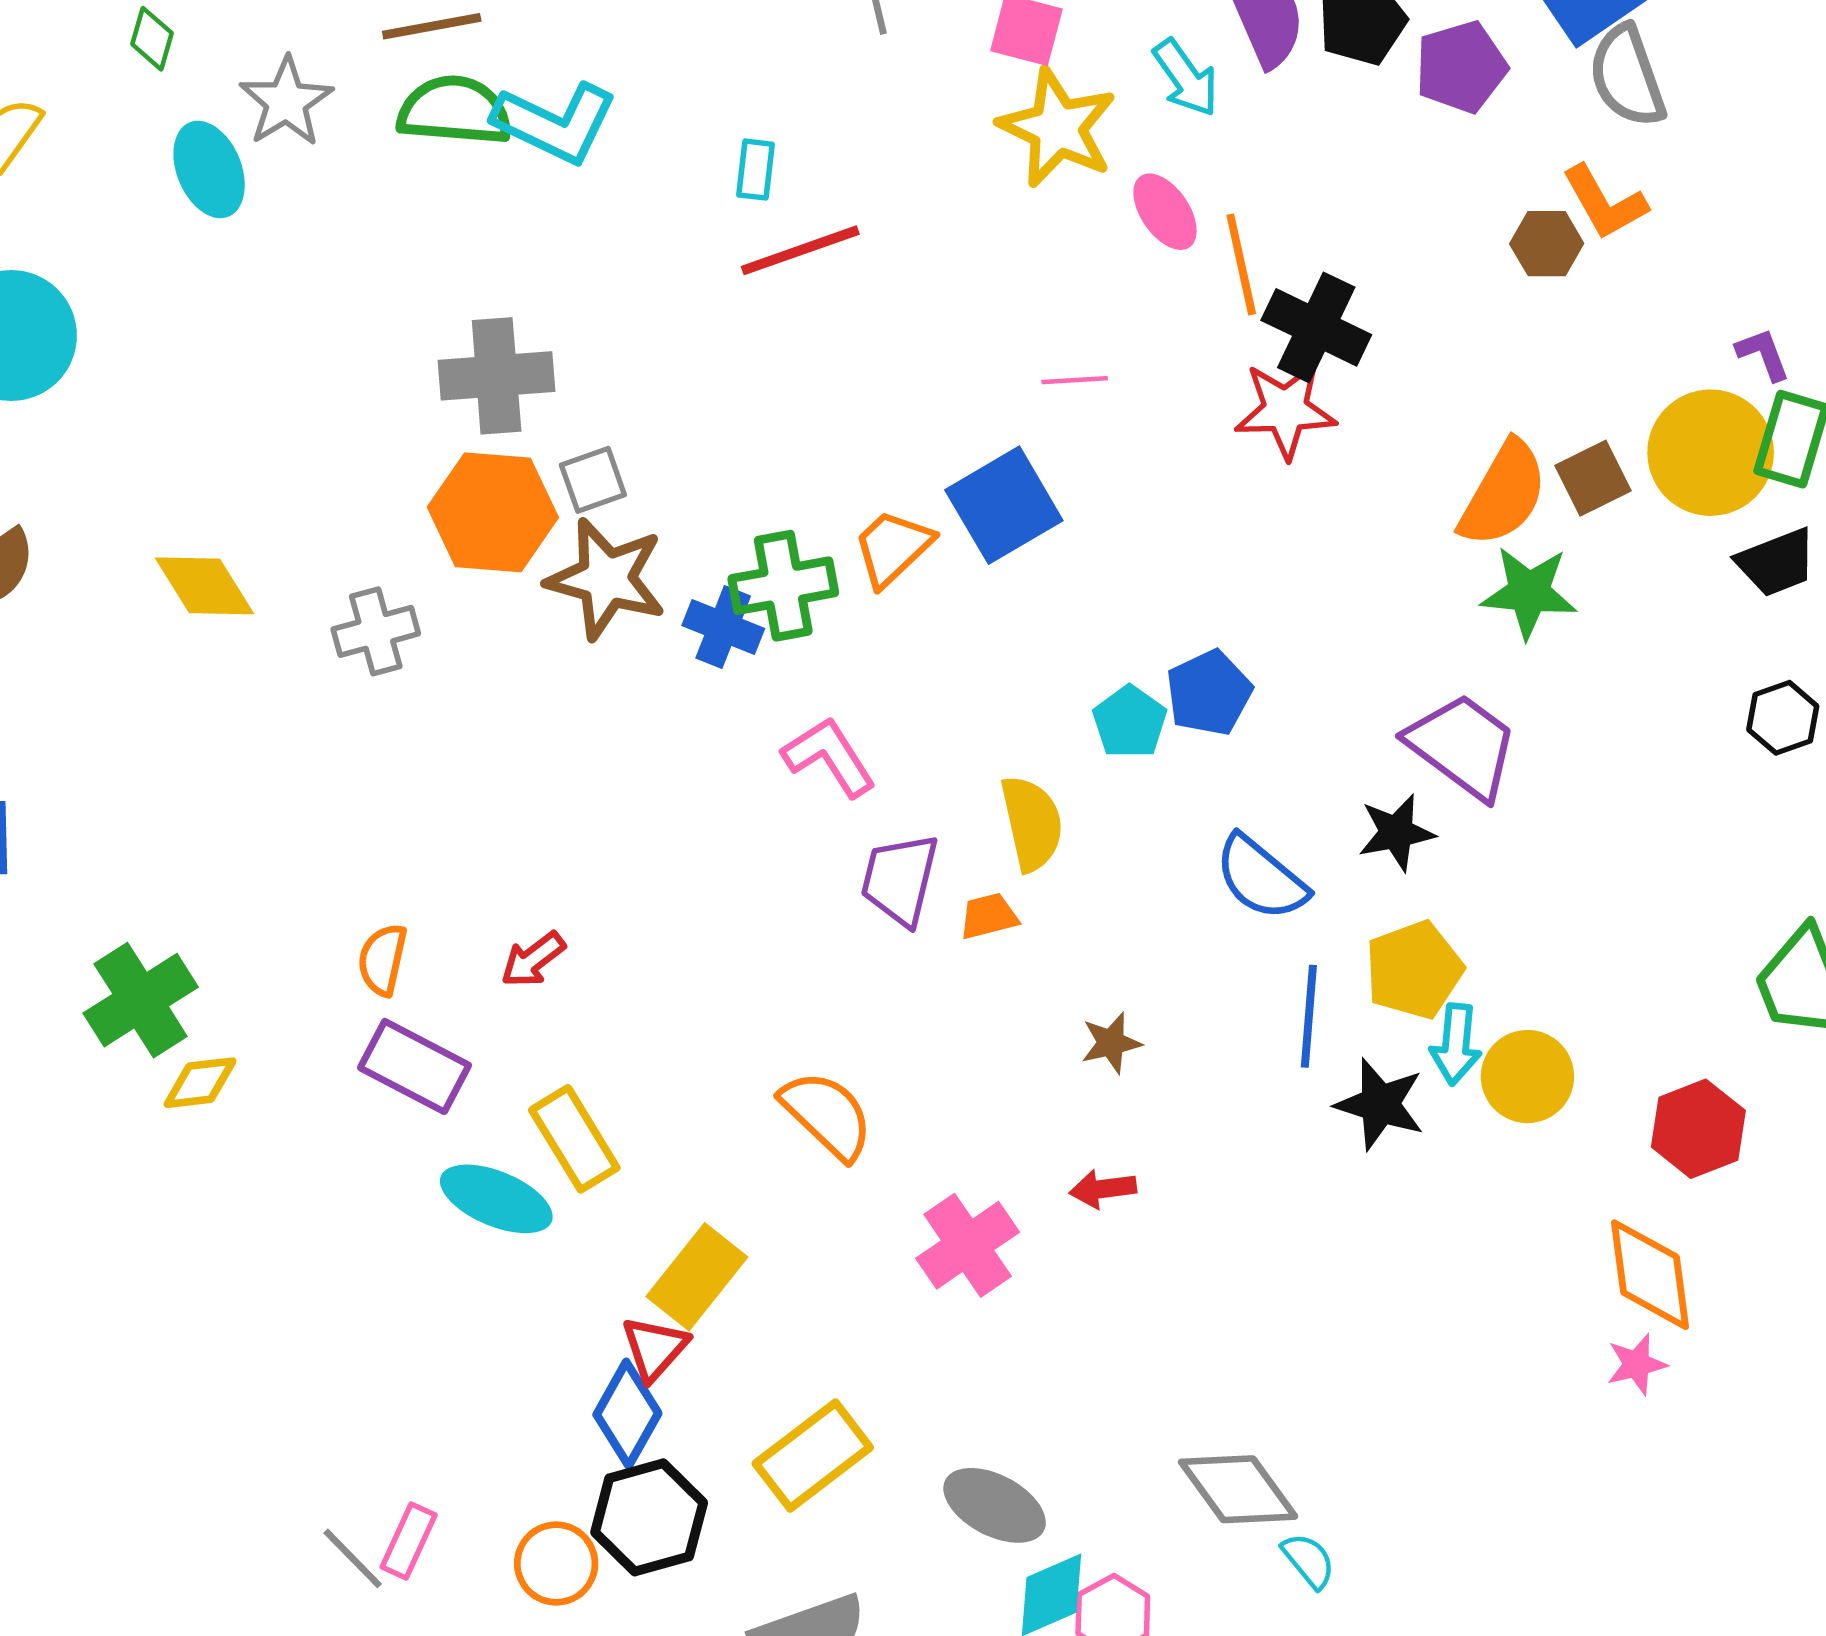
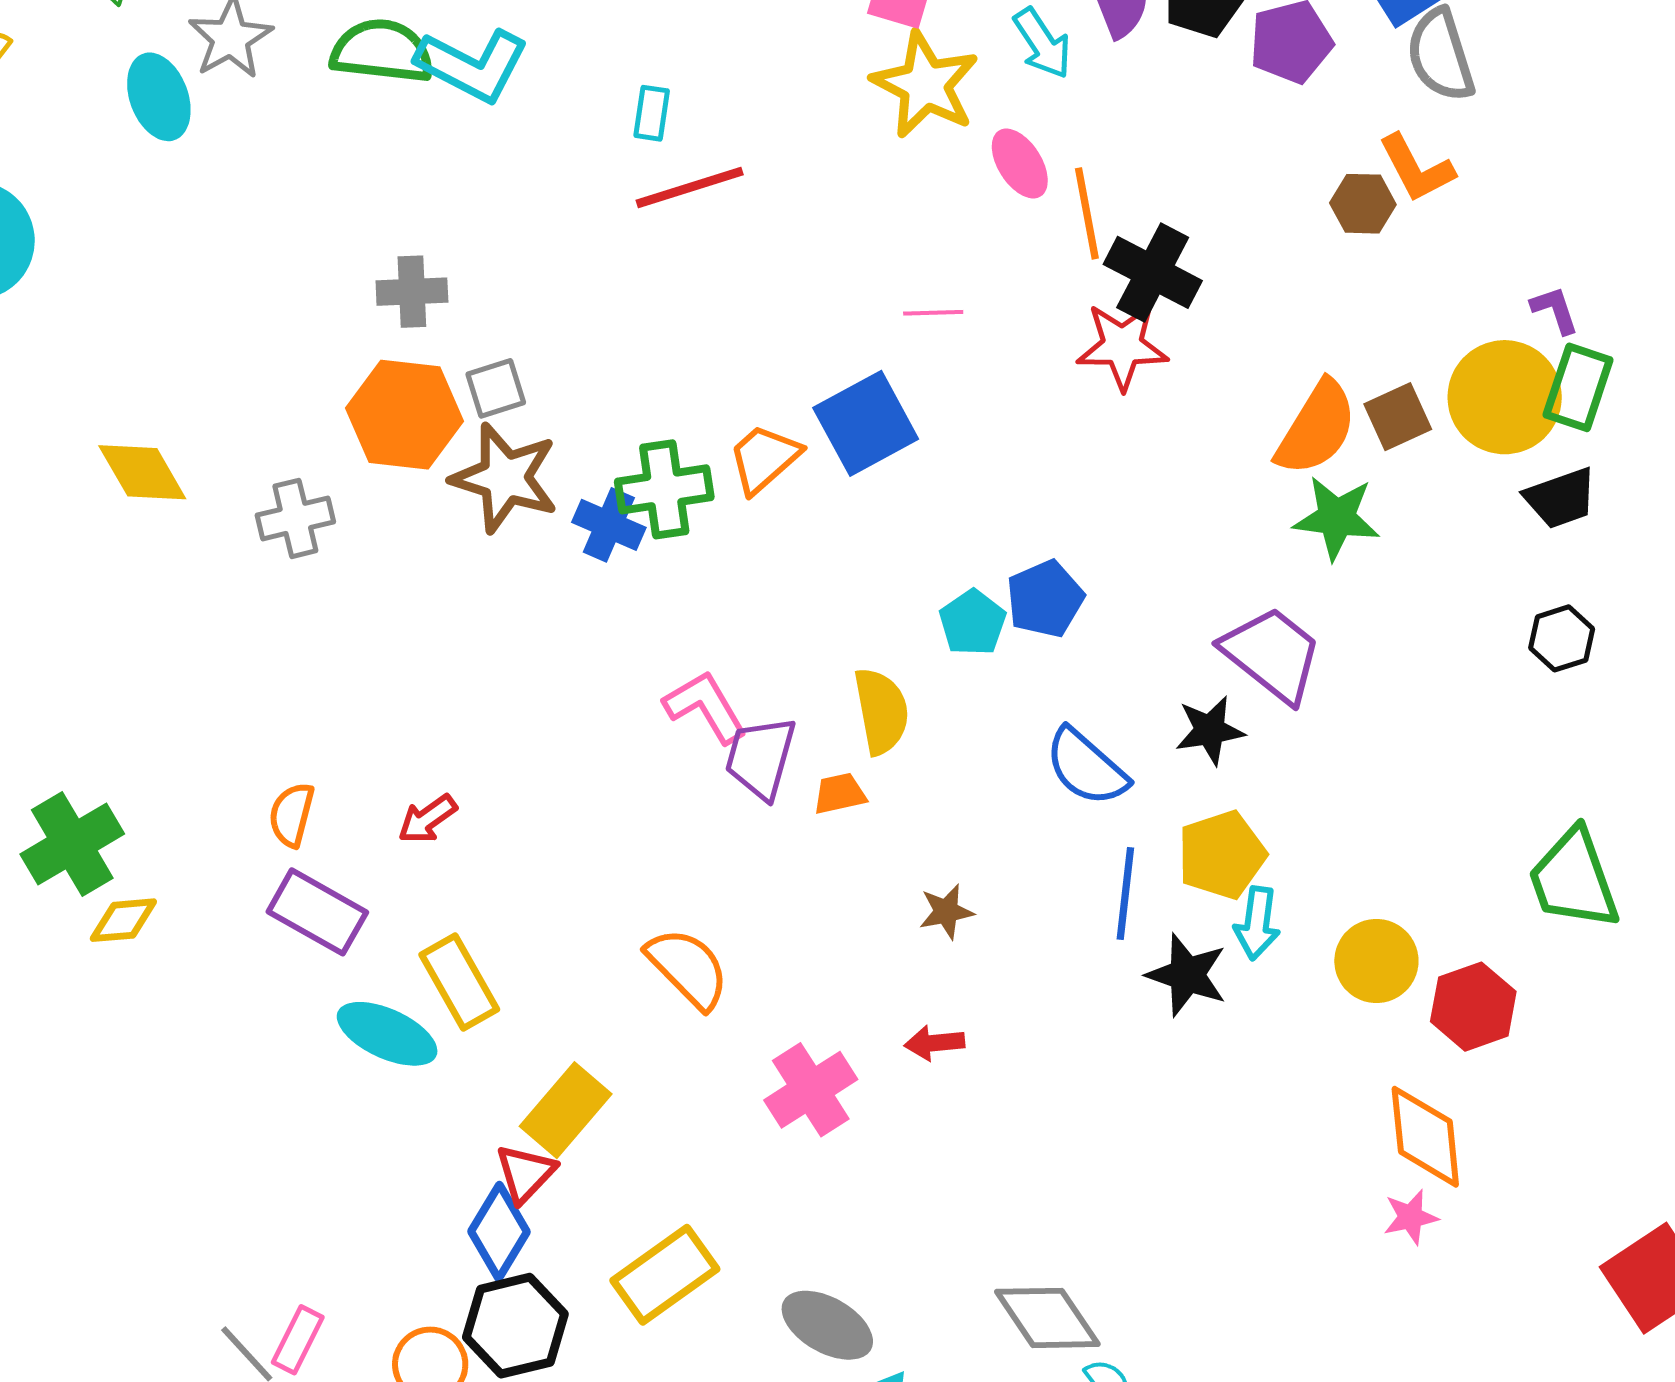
gray cross: (497, 376) -> (412, 292), size x0.7
pink L-shape: (829, 757) -> (705, 707), moved
yellow circle: (1527, 1077) -> (1376, 961), moved

